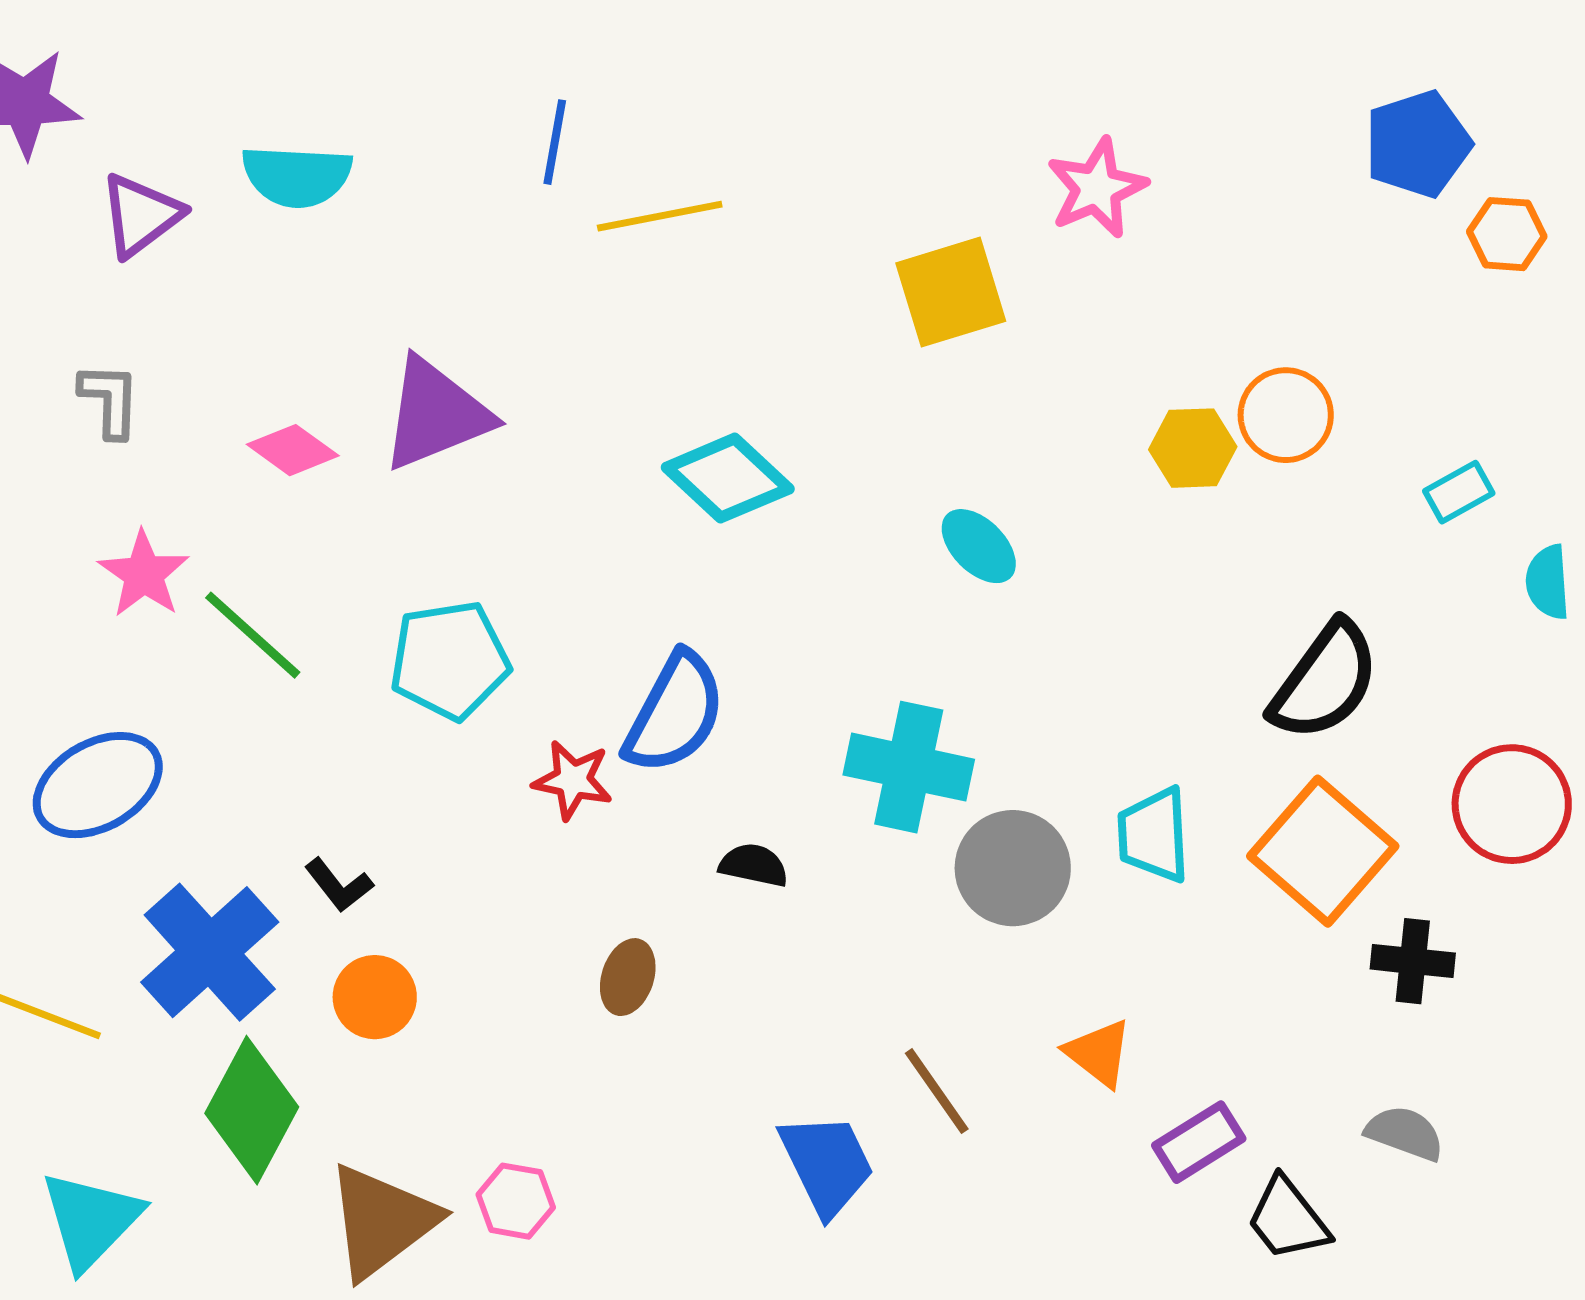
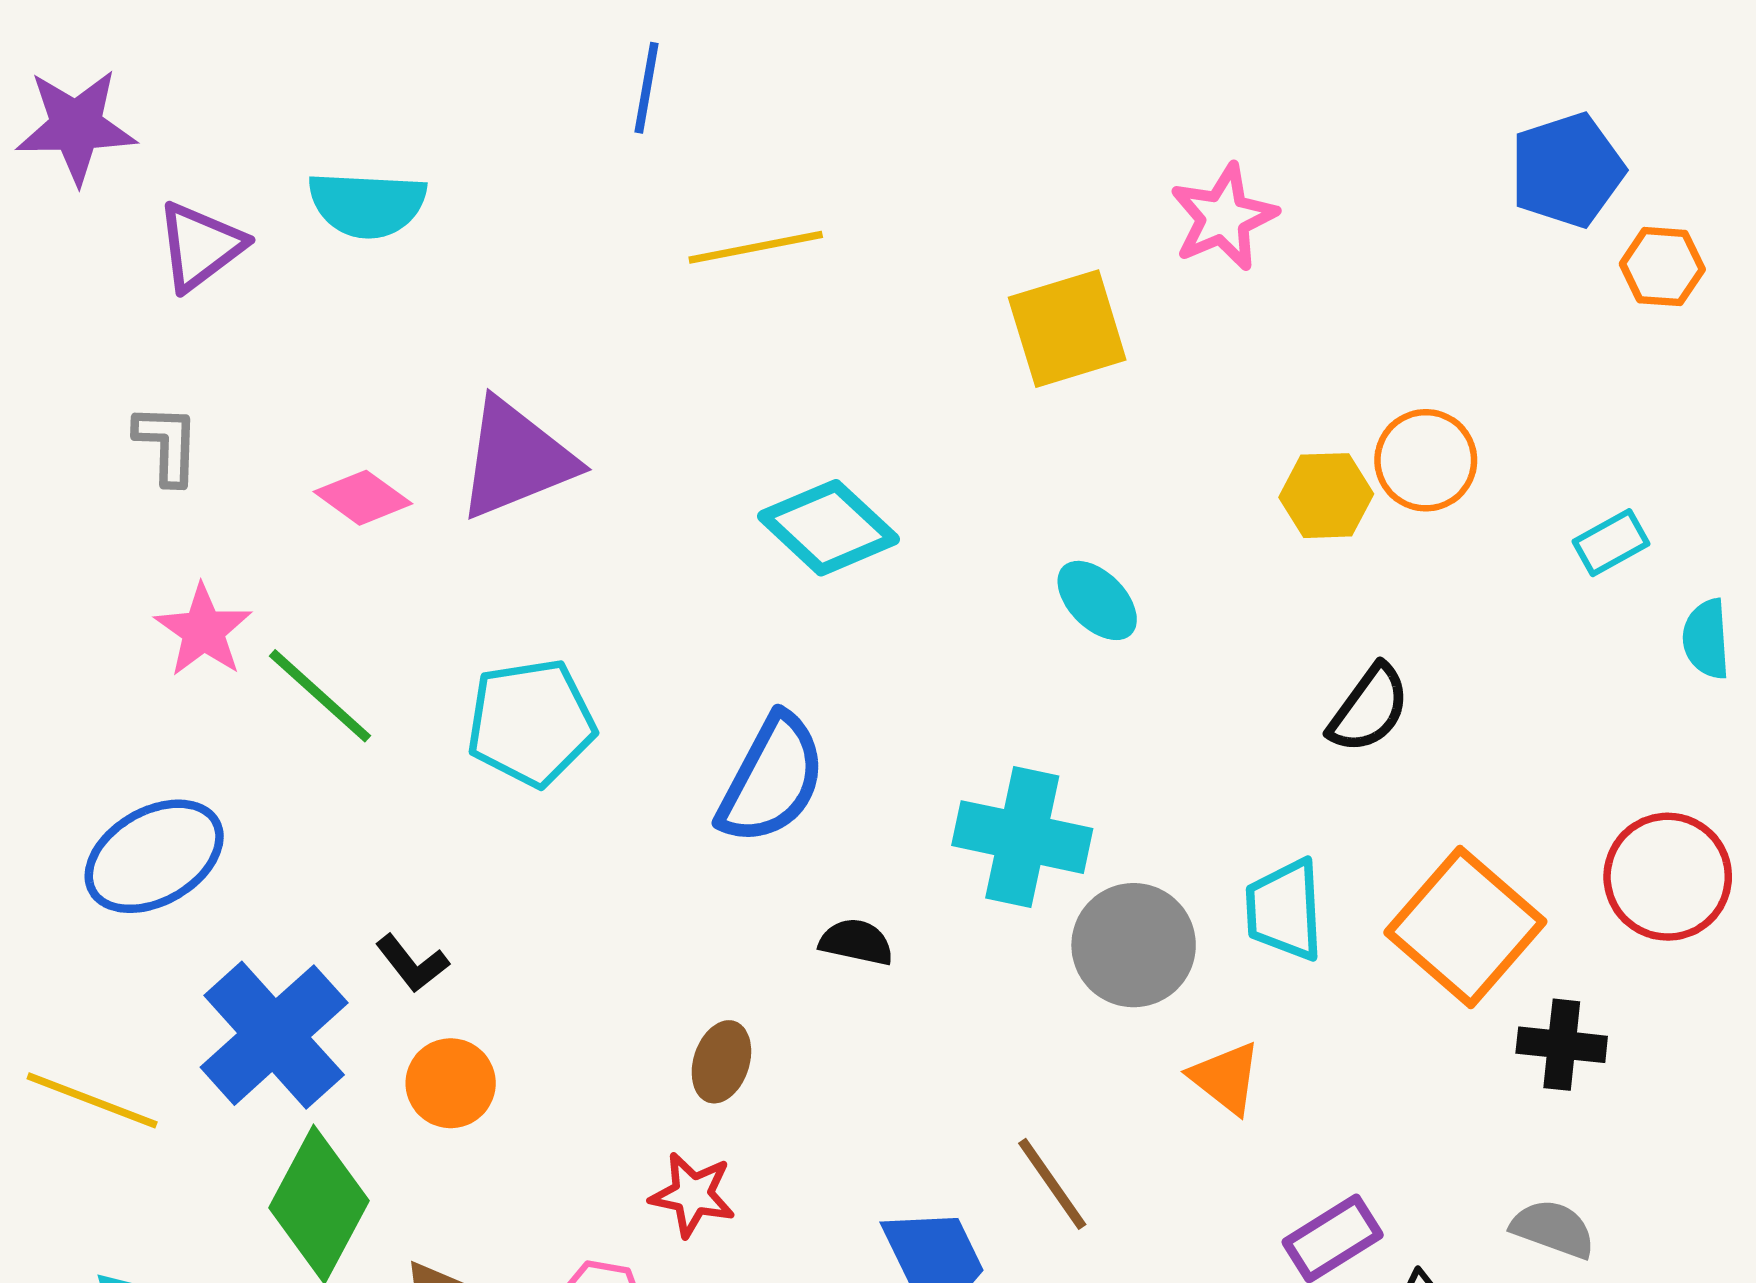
blue line: (555, 142) -> (647, 88), moved
black semicircle: (1325, 681) -> (1369, 709), moved, size x0.7
red star: (573, 780) -> (693, 1195), moved
orange triangle: (1099, 1053) -> (1226, 1078), moved

